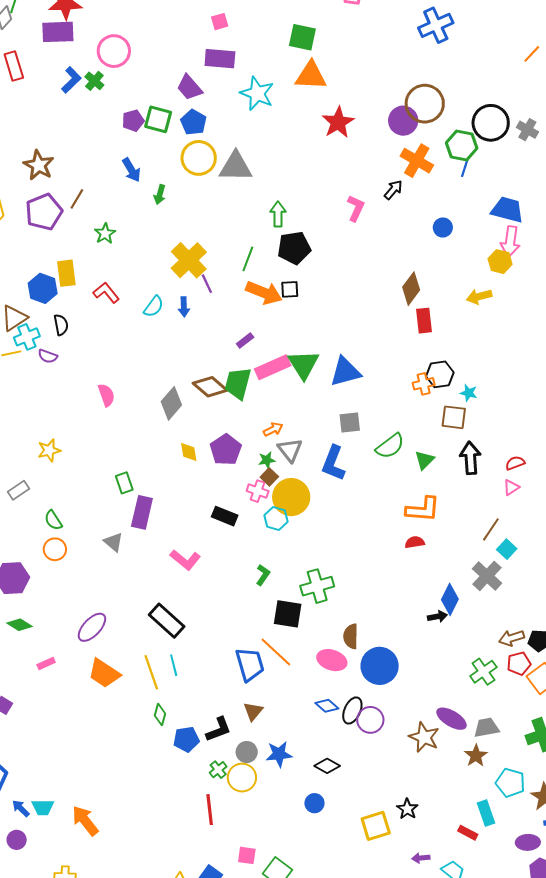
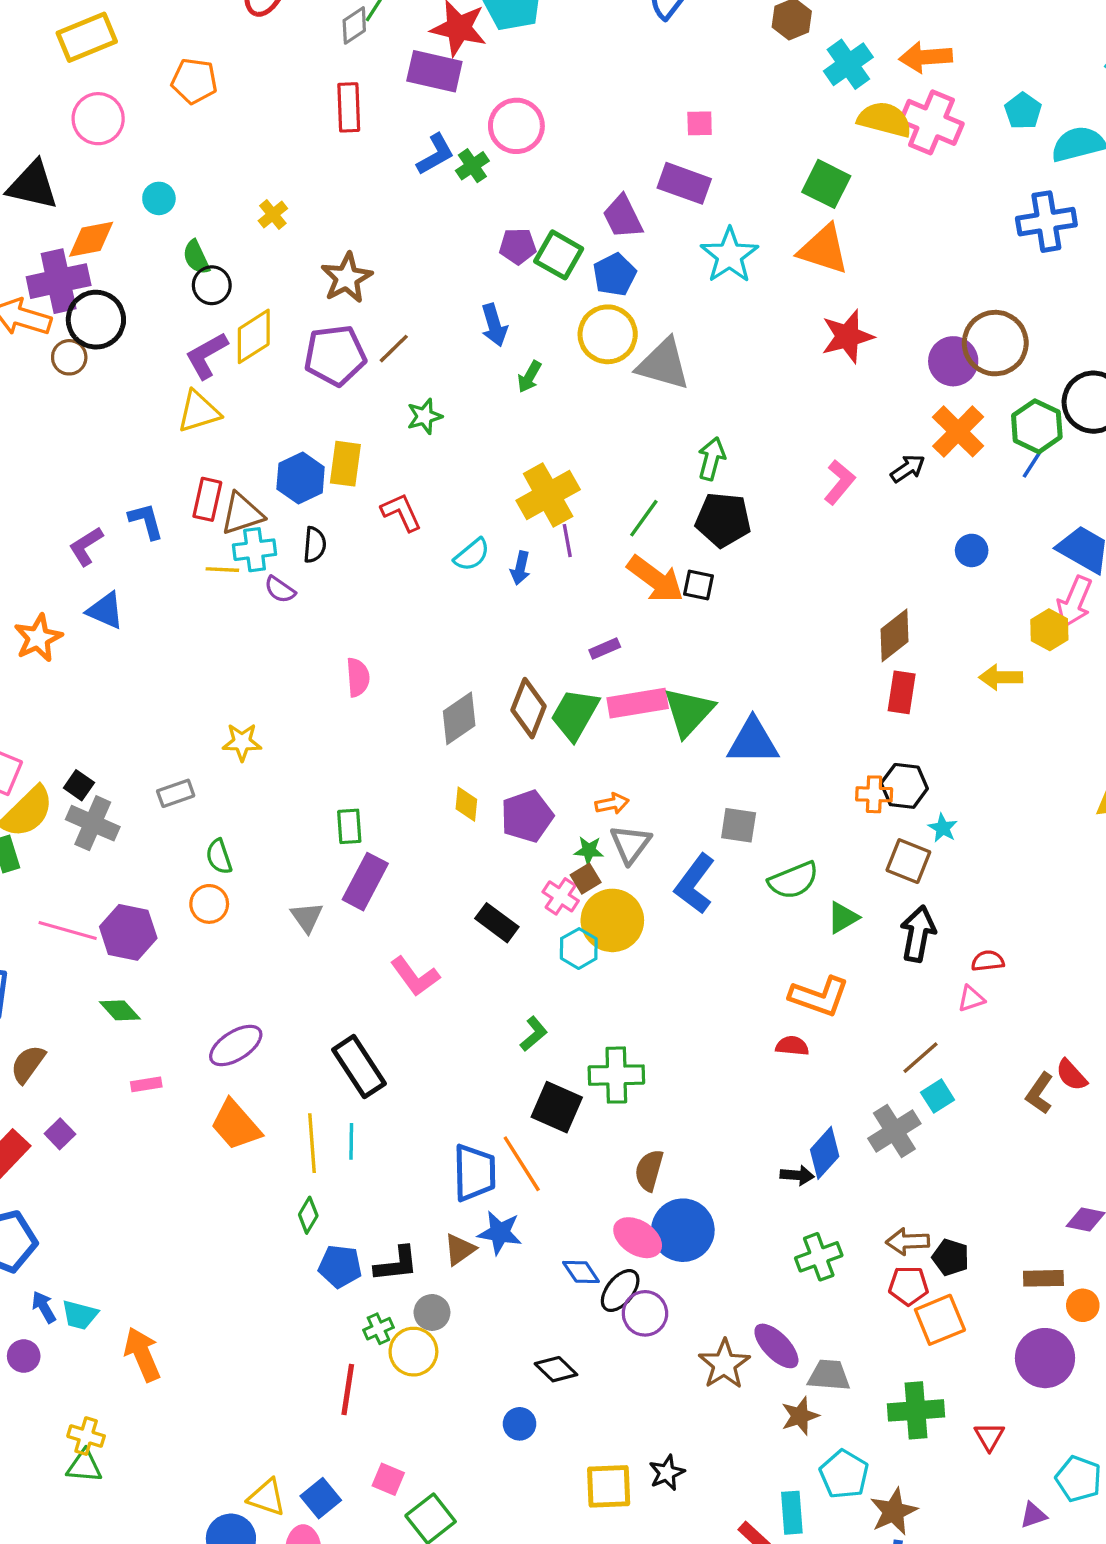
brown diamond: (210, 387) -> (529, 708), turned 56
pink ellipse: (332, 660) -> (638, 1238), moved
green cross: (483, 672) -> (819, 1257), moved
blue star: (279, 754) -> (500, 1233), moved

